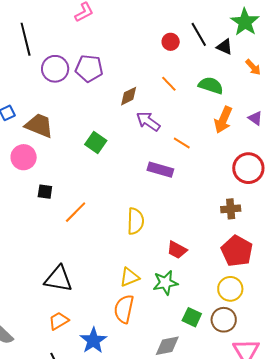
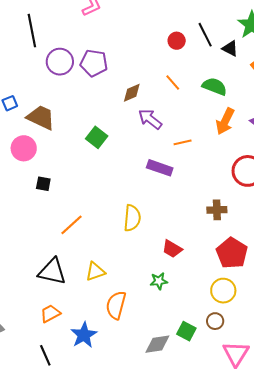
orange line: (182, 143) -> (183, 142), turned -48
brown cross: (231, 209) -> (217, 210), moved
orange line: (76, 212) -> (71, 225), moved
yellow triangle: (129, 277) -> (95, 272), moved
green star: (165, 283) -> (159, 281), size x0.7
green square: (192, 317) -> (186, 331), moved
brown circle: (224, 320) -> (215, 321), size x0.7

